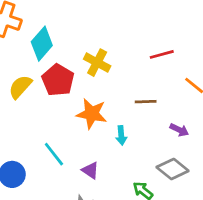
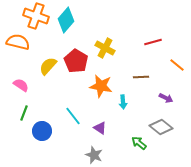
cyan diamond: (42, 44) -> (66, 20), moved

